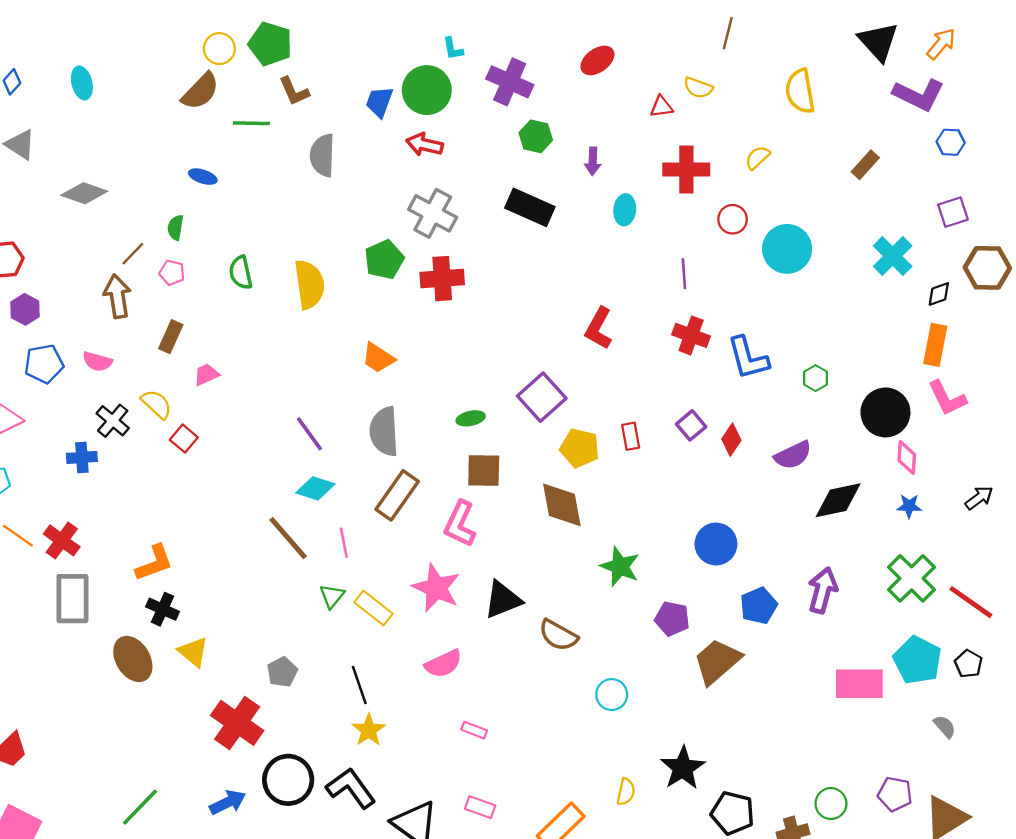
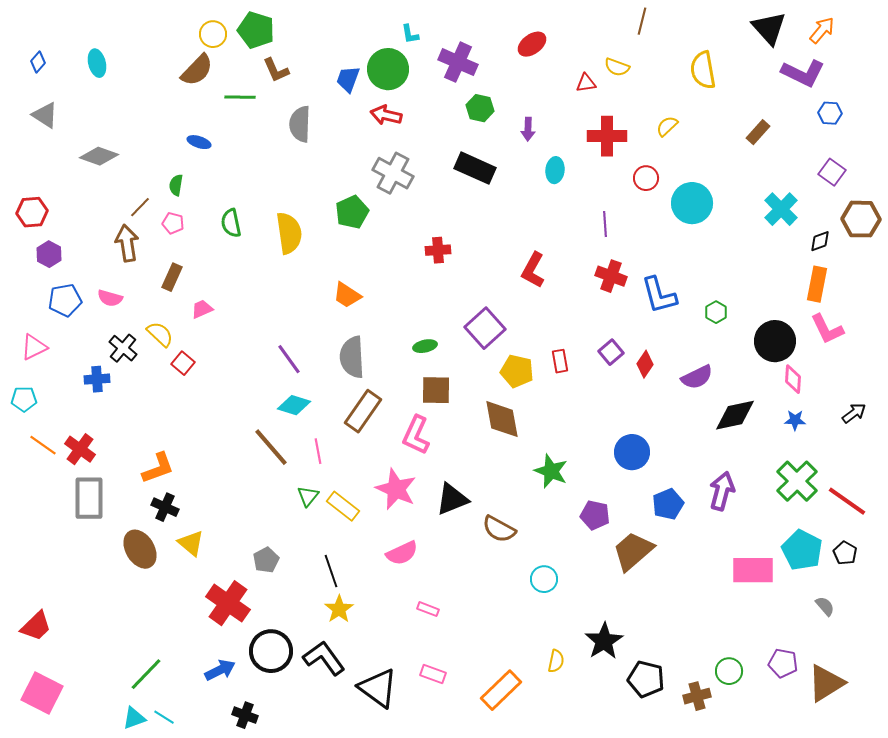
purple square: (953, 212) -> (832, 172), turned -36
red cross: (442, 279) -> (438, 250), moved, size x0.7

